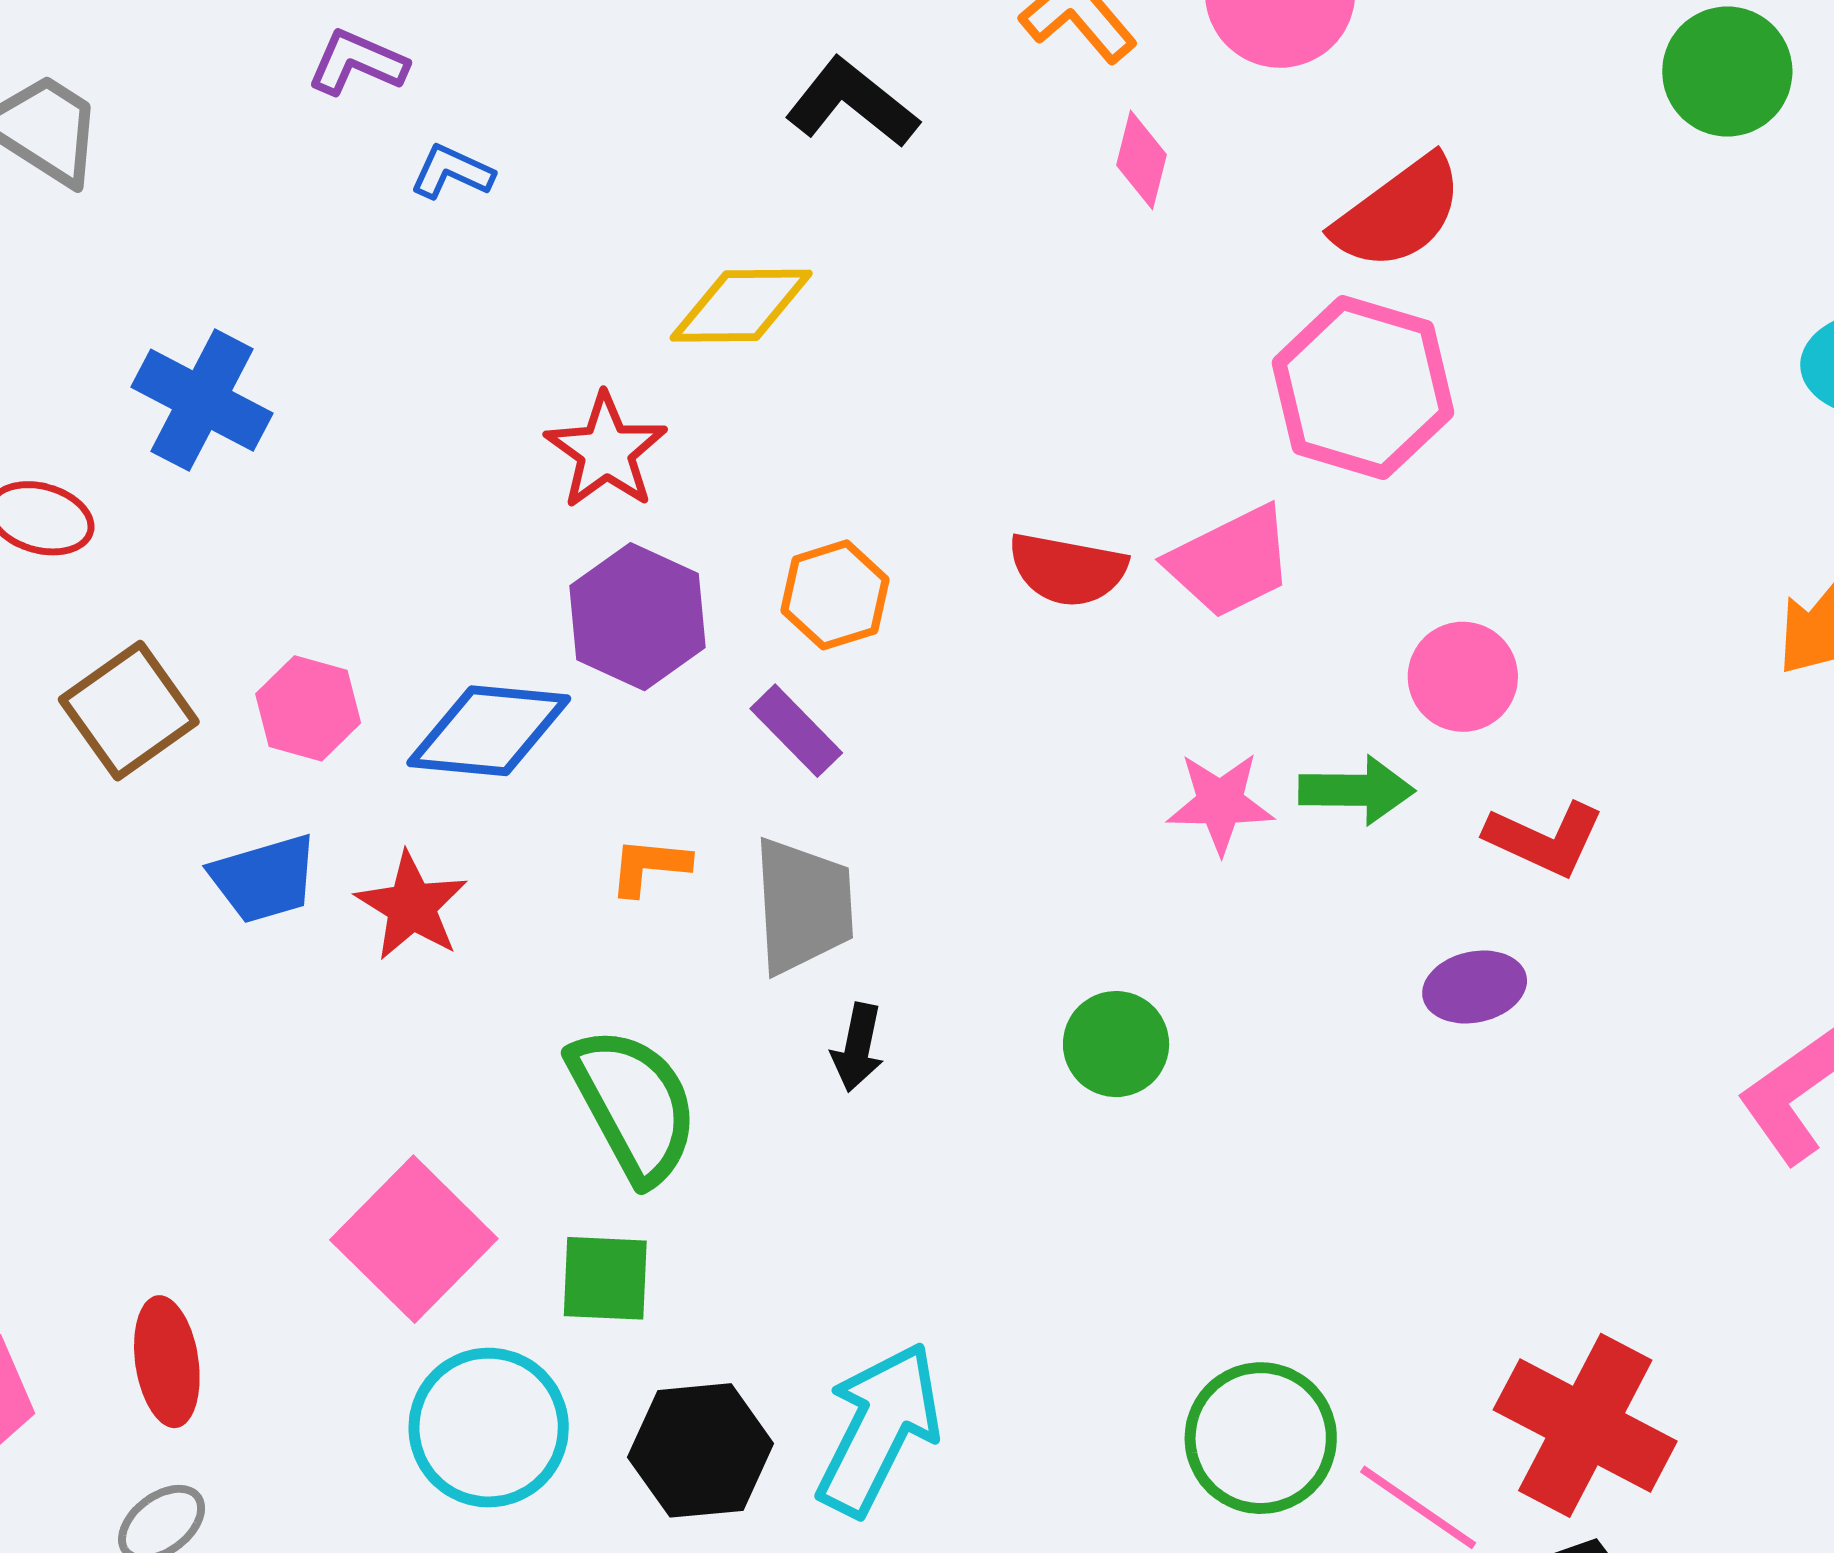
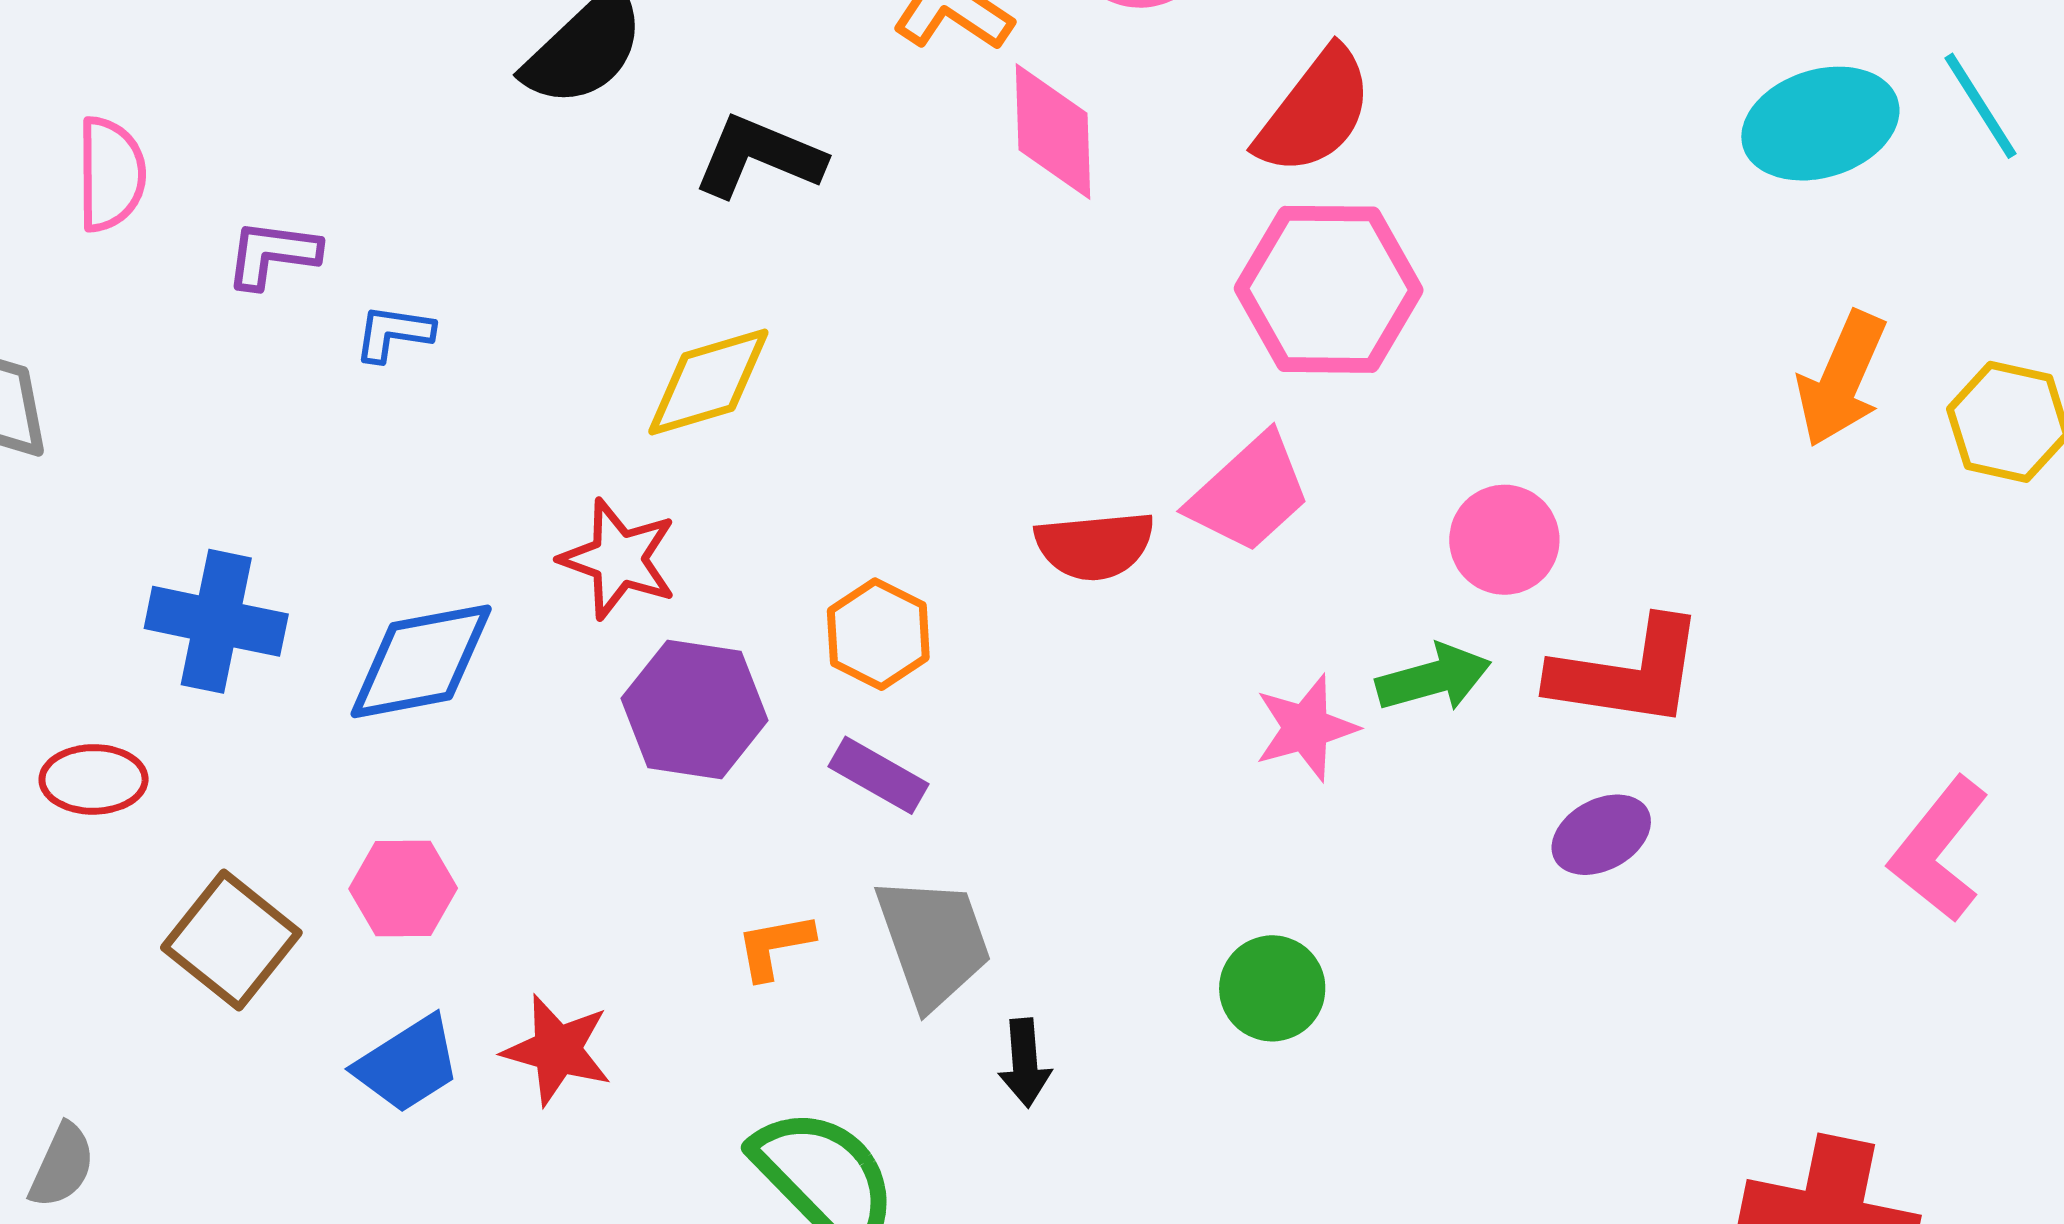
pink diamond: (1142, 160) -> (1053, 131), size x1.5
blue diamond: (489, 731) -> (421, 661), moved
red L-shape: (1545, 839) -> (1628, 673), size x1.4

